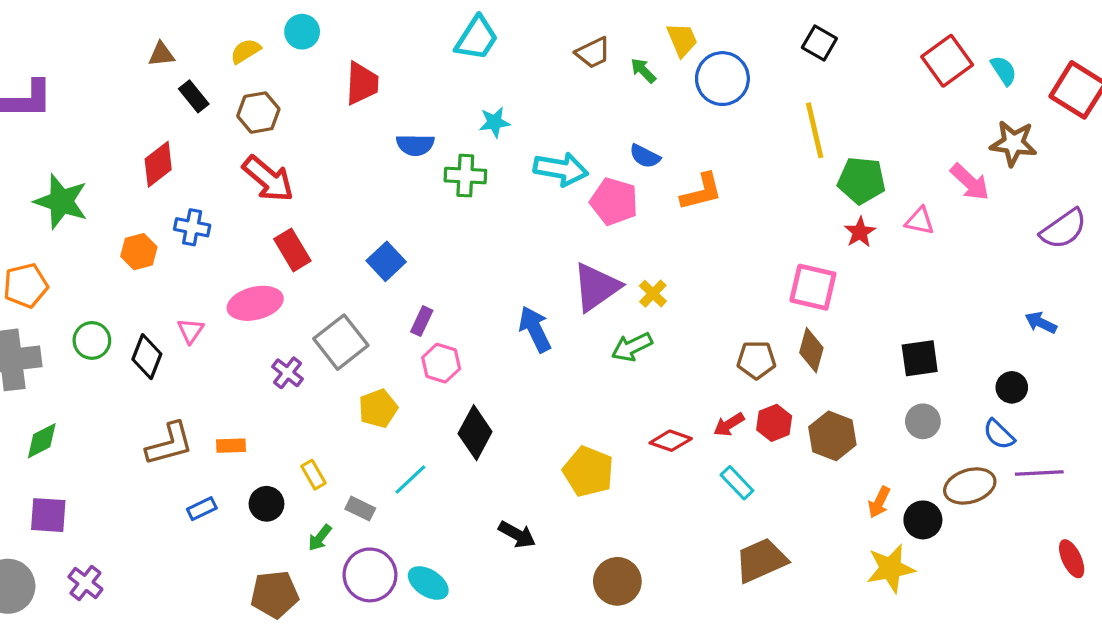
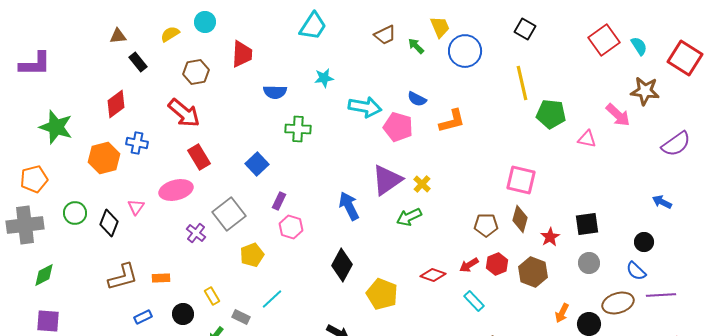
brown hexagon: (258, 113) -> (196, 72), moved
green cross: (465, 176) -> (298, 129), moved
red star: (860, 232) -> (550, 237), moved
orange hexagon: (139, 252) -> (104, 158), size x1.4
black diamond: (475, 433) -> (342, 265), moved

